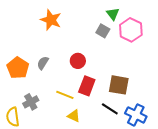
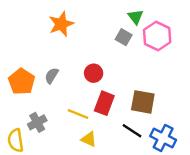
orange star: (51, 20) -> (61, 24), turned 30

